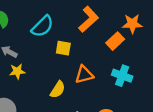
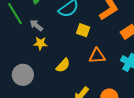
yellow semicircle: (58, 90) -> (63, 65), moved

